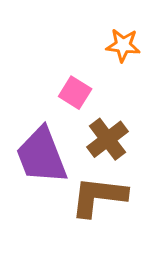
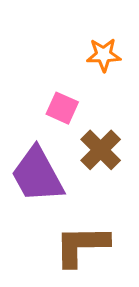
brown L-shape: (99, 197) -> (82, 246), moved

